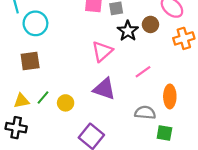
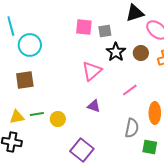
brown circle: (150, 24) -> (141, 53), moved
purple triangle: (104, 89) -> (94, 106), size x0.6
green line: (43, 98) -> (37, 114), turned 40
gray semicircle: (145, 113) -> (132, 128), turned 96

